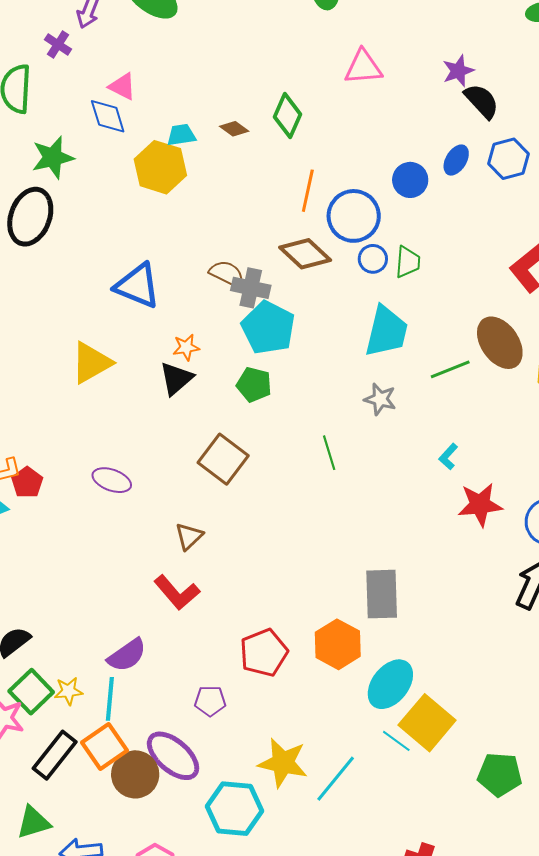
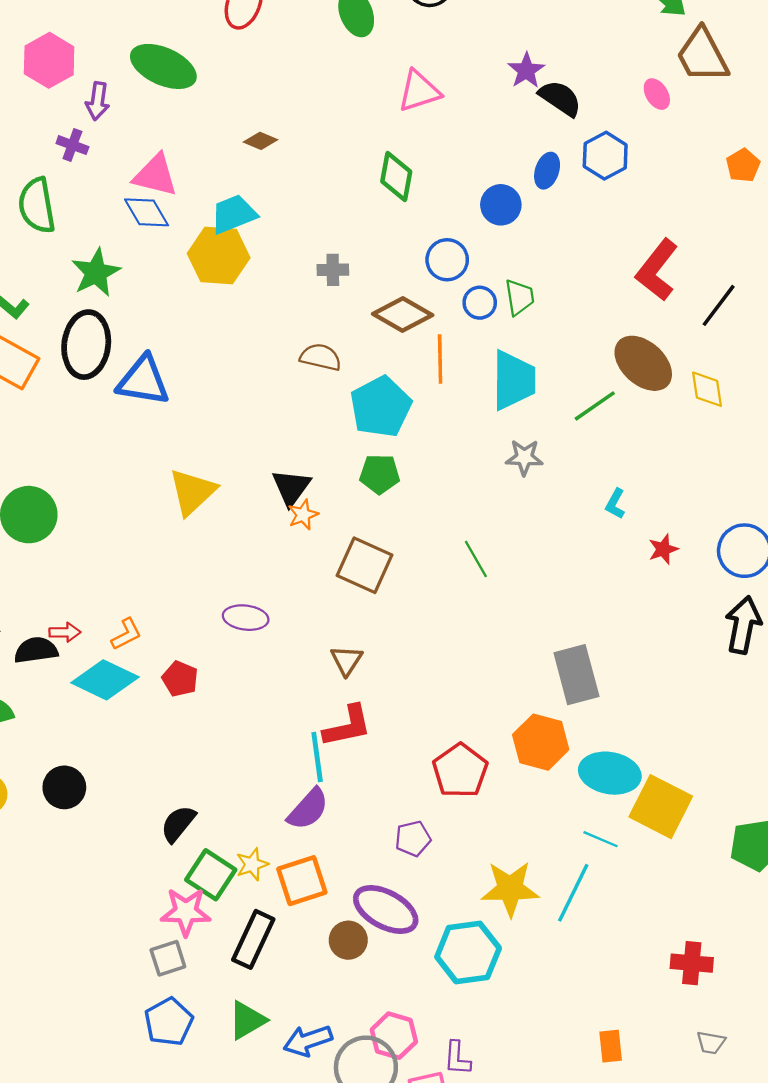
pink triangle: (122, 86) -> (155, 175), size x1.4
green diamond: (288, 116) -> (396, 177), moved
brown diamond: (234, 129) -> (261, 141), moved
cyan trapezoid: (181, 135) -> (234, 214), size x1.4
orange line: (308, 191) -> (440, 359), moved
blue circle: (354, 216) -> (447, 260), size x0.7
blue triangle: (137, 286) -> (143, 381), moved
gray cross: (251, 288) -> (333, 270), moved, size x0.7
cyan pentagon: (268, 328) -> (381, 407), turned 30
orange star: (186, 347) -> (303, 515), moved
green line: (329, 453) -> (476, 559), moved
red pentagon: (27, 482) -> (180, 679), moved
red star: (480, 505) -> (663, 549), size x0.6
red L-shape: (177, 592) -> (347, 726), turned -48
cyan ellipse: (390, 684) -> (610, 773), turned 75
cyan line: (110, 699) -> (317, 757), moved
cyan line: (396, 741) -> (600, 839), moved
orange square: (105, 747) -> (302, 881), moved, turned 30
brown circle: (135, 774) -> (348, 940), size x0.7

